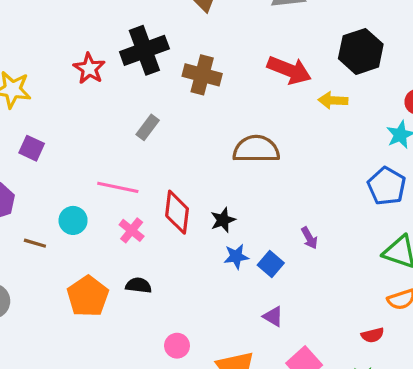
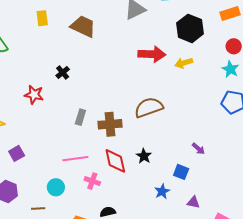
black cross: (144, 50) -> (63, 72), size x0.5
brown cross: (202, 75) -> (110, 124), moved
purple square: (32, 148) -> (17, 153), turned -35
blue star: (236, 256) -> (162, 191), moved

